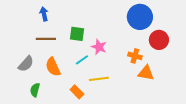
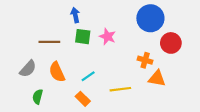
blue arrow: (44, 14) -> (75, 15), moved
pink star: (99, 47) -> (107, 37), moved
cyan line: (82, 60) -> (88, 76), moved
yellow line: (99, 79) -> (120, 89), moved

